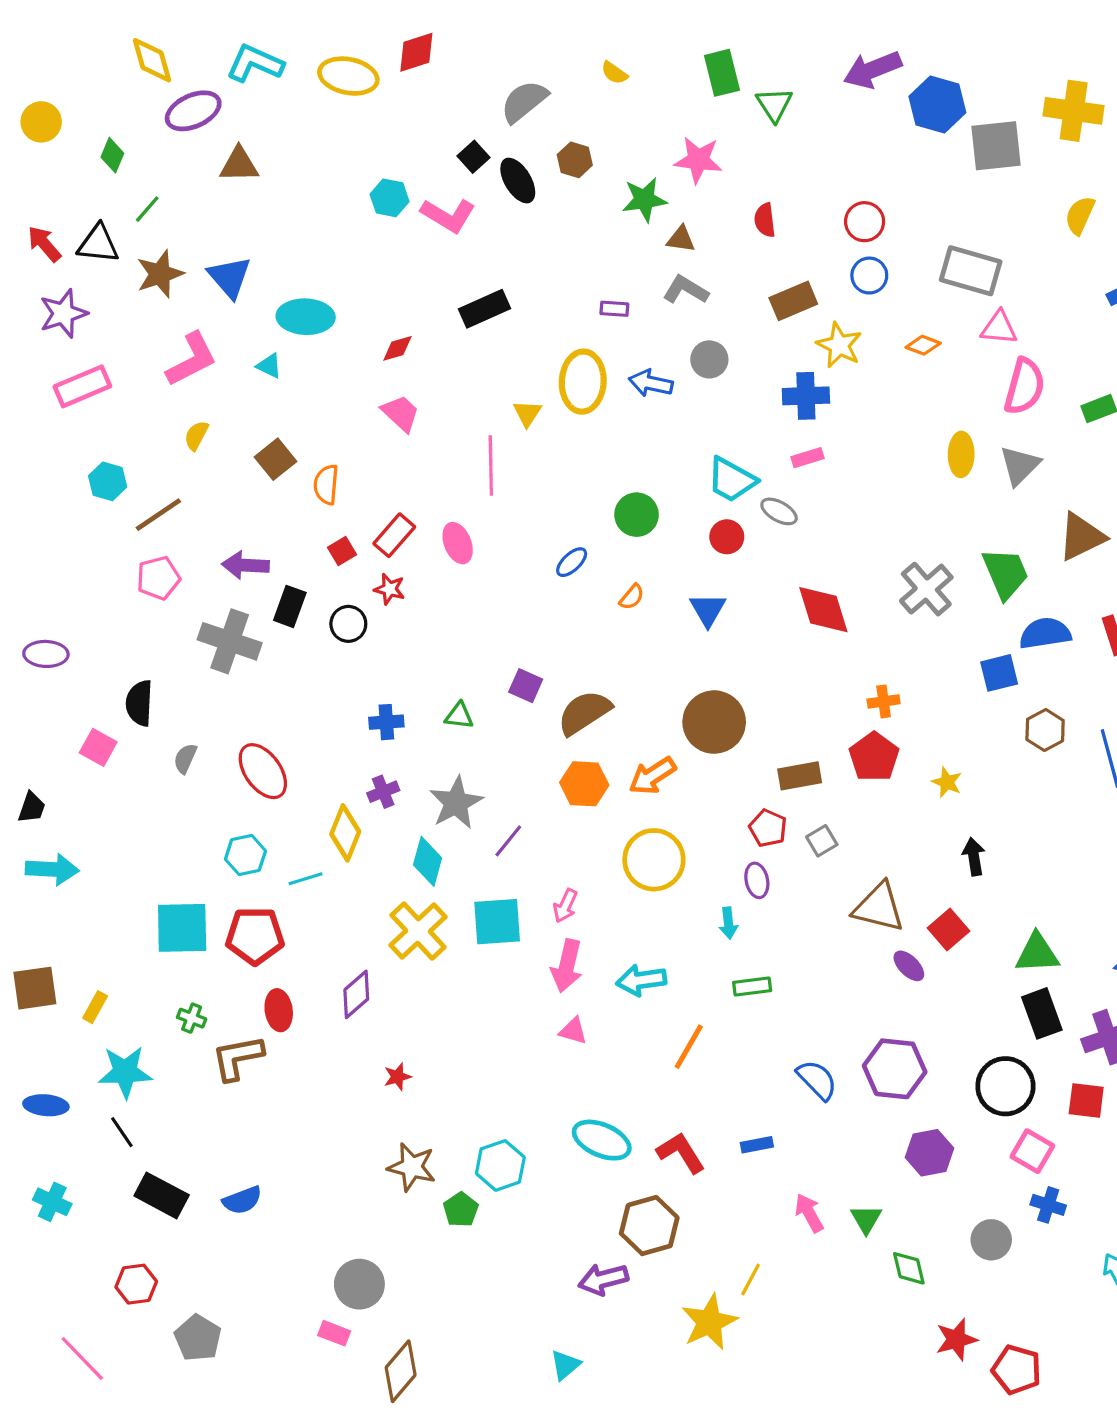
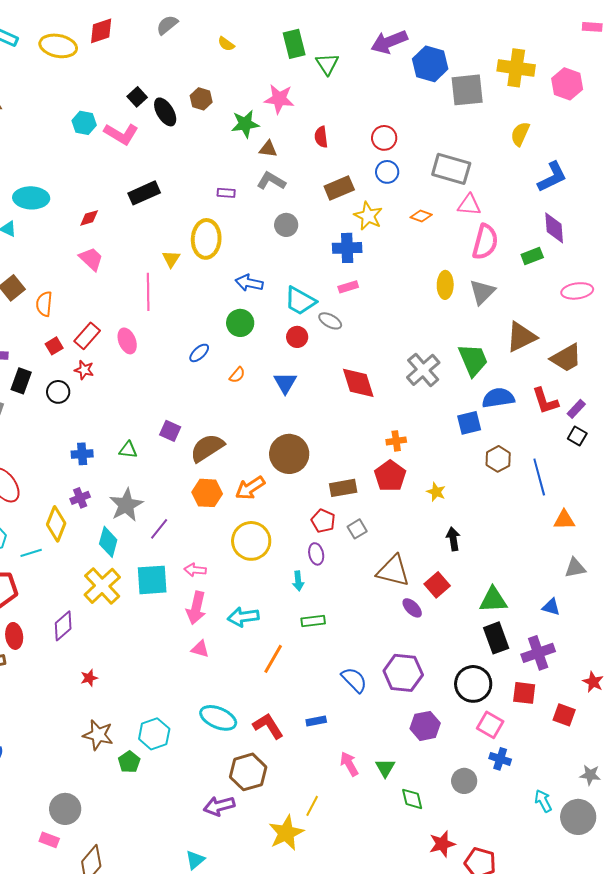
gray semicircle: (524, 101) -> (167, 25), moved, size x0.7
blue arrow: (651, 383) -> (249, 283), moved
pink arrow: (565, 906) -> (195, 570), turned 70

